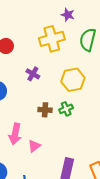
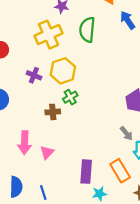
yellow hexagon: (73, 80) -> (63, 71), moved
green cross: (66, 109) -> (70, 97), moved

